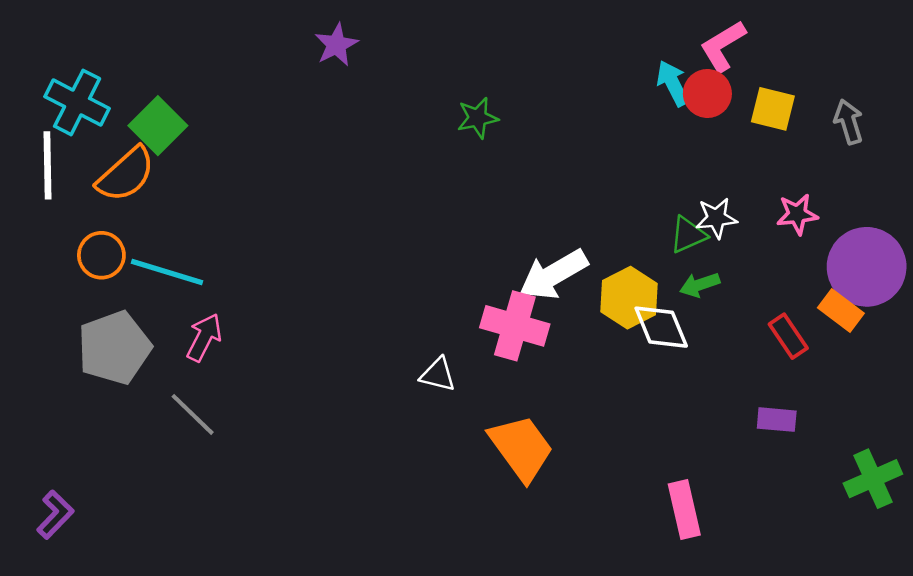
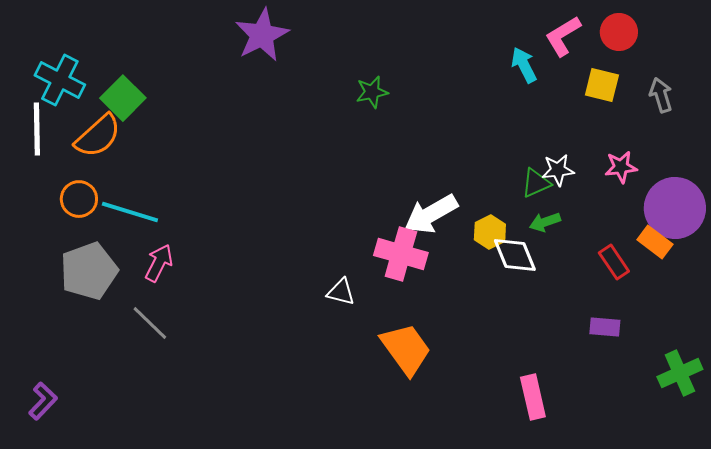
purple star: (336, 45) -> (262, 35), size x1.6
red circle: (707, 94) -> (619, 32), moved
yellow hexagon: (629, 298) -> (490, 232), size x0.7

